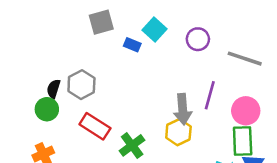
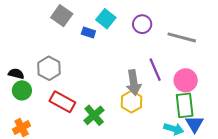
gray square: (101, 22) -> (62, 16), turned -35
black semicircle: (53, 89) -> (16, 74), moved, turned 91
purple line: (210, 95) -> (155, 70), turned -35

